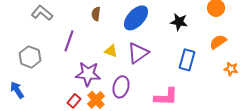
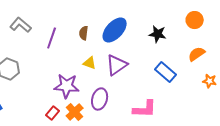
brown semicircle: (96, 14) -> (84, 33), moved
purple line: (69, 41) -> (52, 38), moved
blue rectangle: (187, 60) -> (166, 72), turned -65

